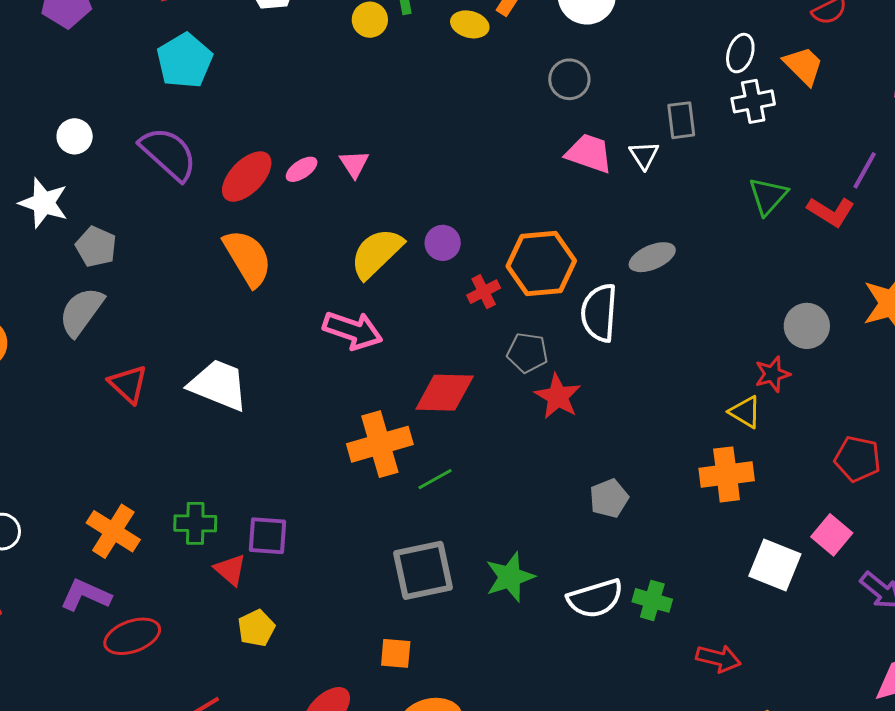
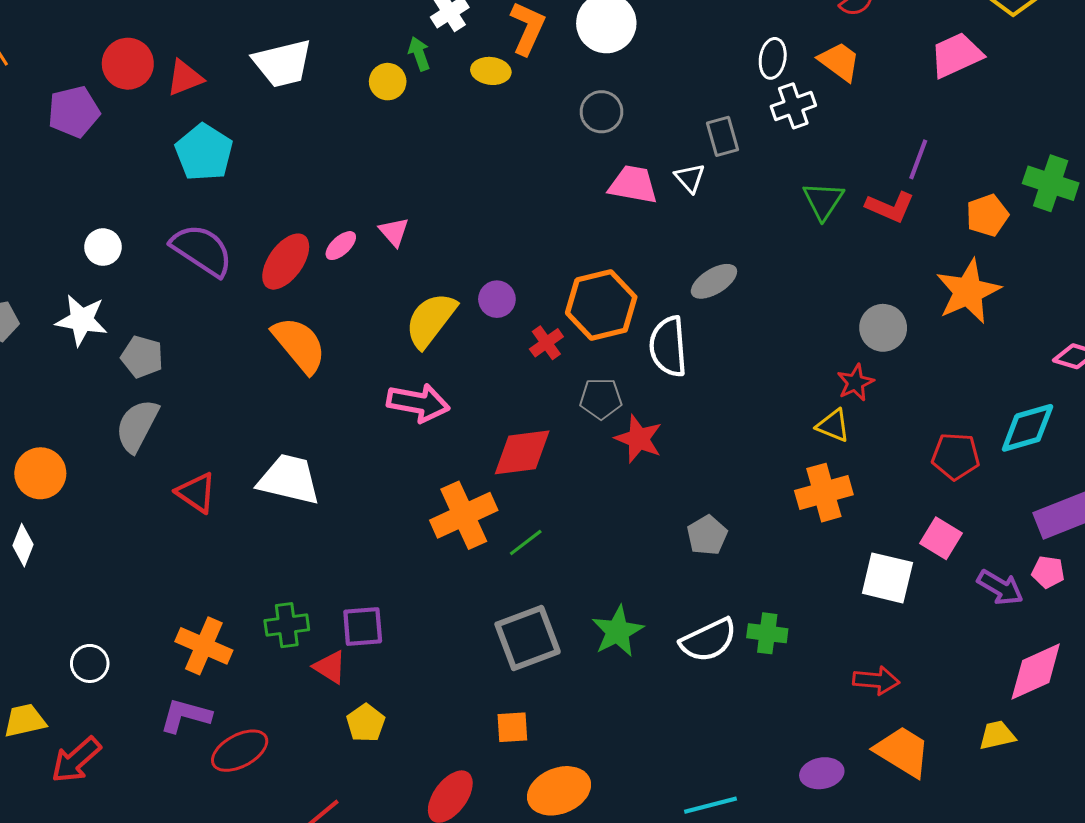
red arrow: (718, 658) -> (876, 680), moved

